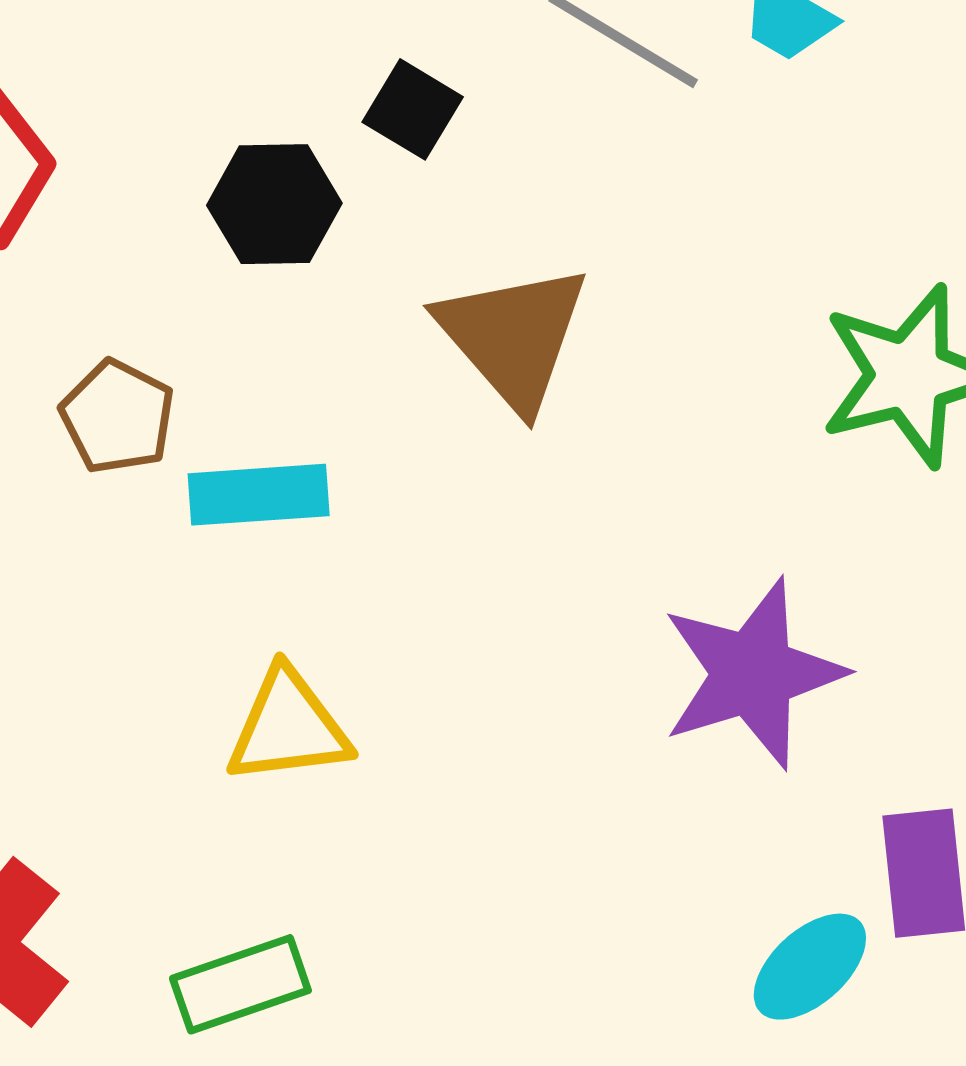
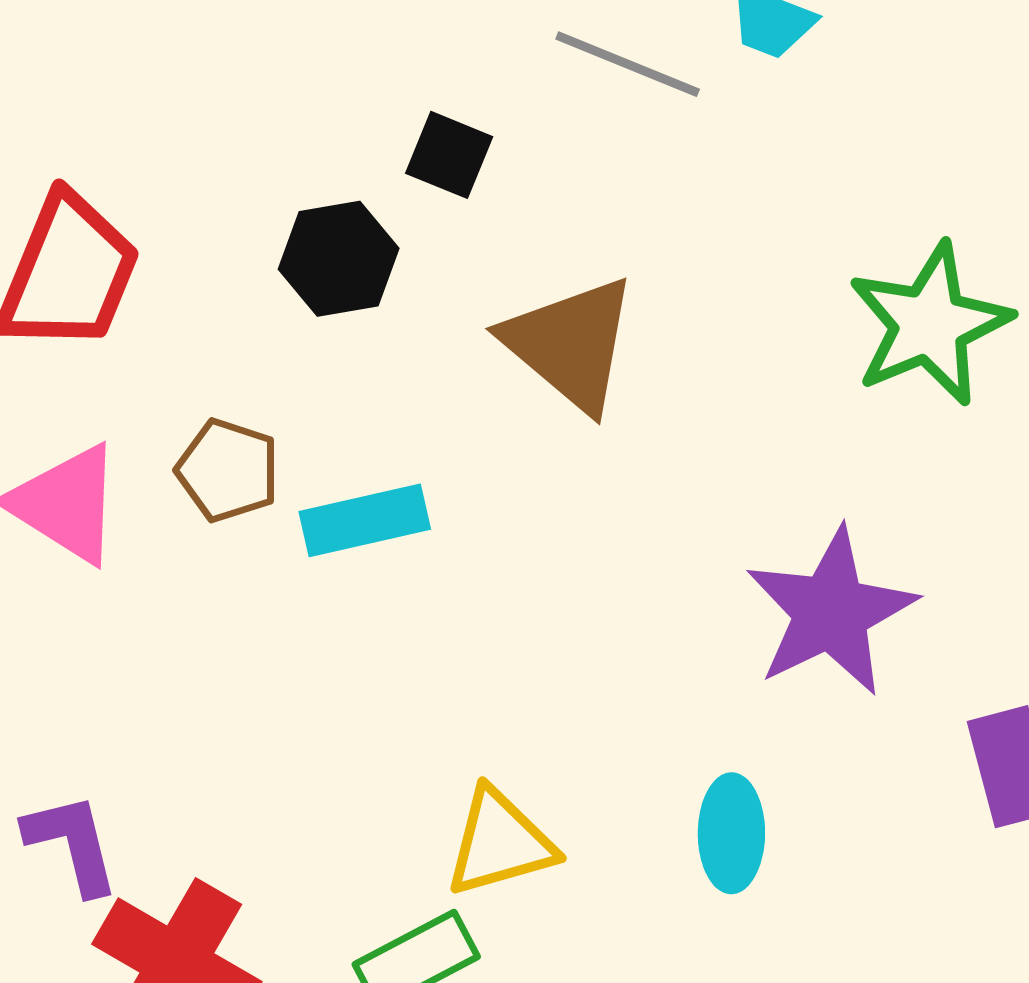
yellow triangle: (288, 727) -> (500, 843), moved
cyan ellipse: (810, 967) -> (731, 833), moved, turned -39

